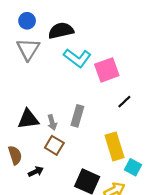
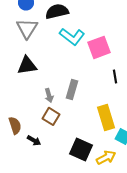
black line: (124, 102) -> (115, 76), turned -56
black triangle: (28, 119) -> (27, 65), moved
black arrow: (36, 172) -> (34, 140), turned 56

